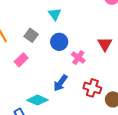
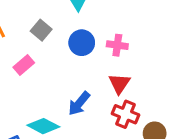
red triangle: (105, 44) -> (119, 84), moved
pink cross: (78, 58) -> (117, 45), moved, turned -32

